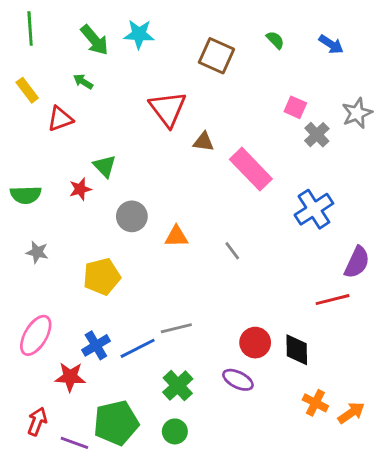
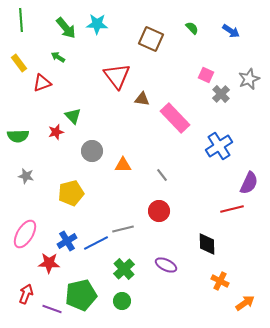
red circle: (255, 343) -> (159, 211), moved
orange arrow: (351, 413) -> (245, 303), moved

